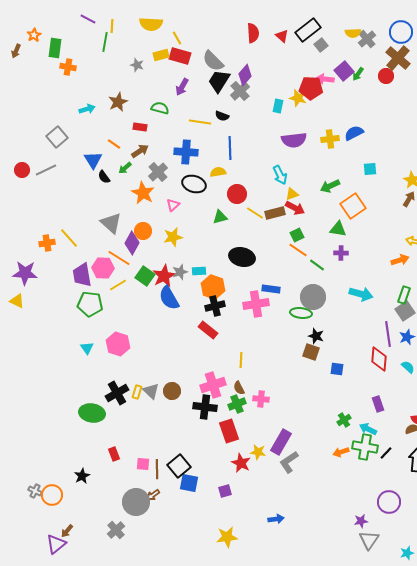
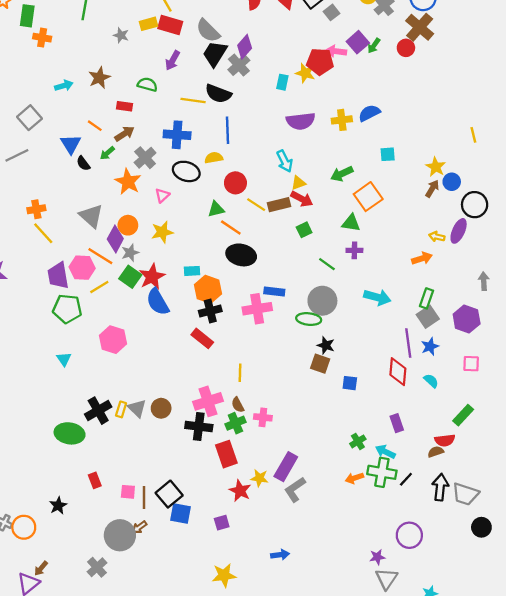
black semicircle: (222, 116) -> (218, 94), size x1.6
orange cross: (47, 243) -> (36, 209), moved
orange line: (298, 250) -> (231, 227), moved
gray star: (180, 272) -> (130, 253), moved
pink hexagon: (118, 344) -> (113, 340), moved

